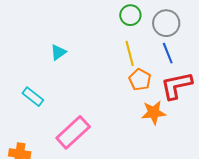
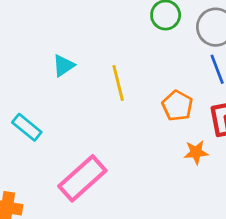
yellow line: (130, 53) -> (118, 83), moved
orange star: (154, 113) -> (196, 152), size x0.7

